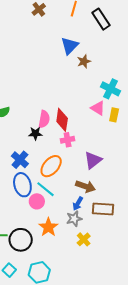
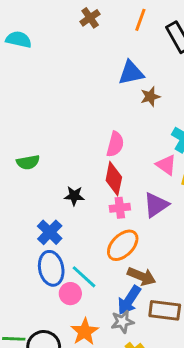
blue triangle: (70, 46) -> (131, 73), turned 30
pink semicircle: (44, 119) -> (115, 144), moved
purple triangle: (93, 160) -> (156, 205), moved
orange ellipse: (51, 166) -> (123, 245), moved
blue arrow: (78, 204) -> (129, 300), size x1.5

